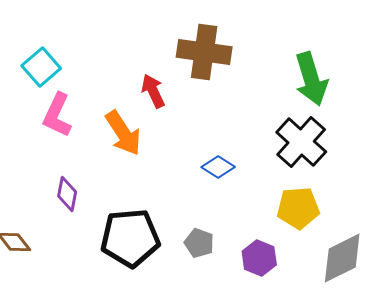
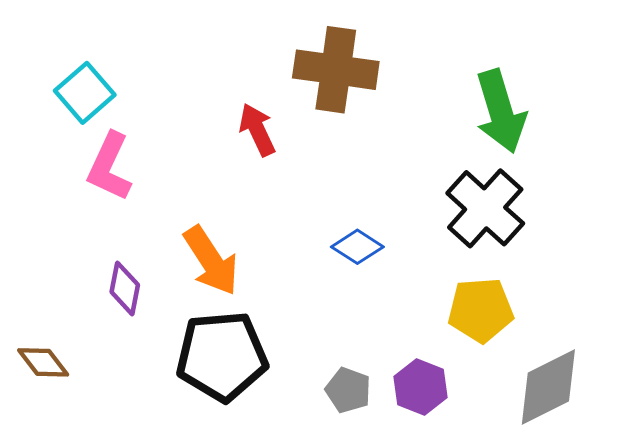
orange arrow: (123, 133) -> (211, 261), moved
gray pentagon: (199, 243) -> (348, 390), moved

